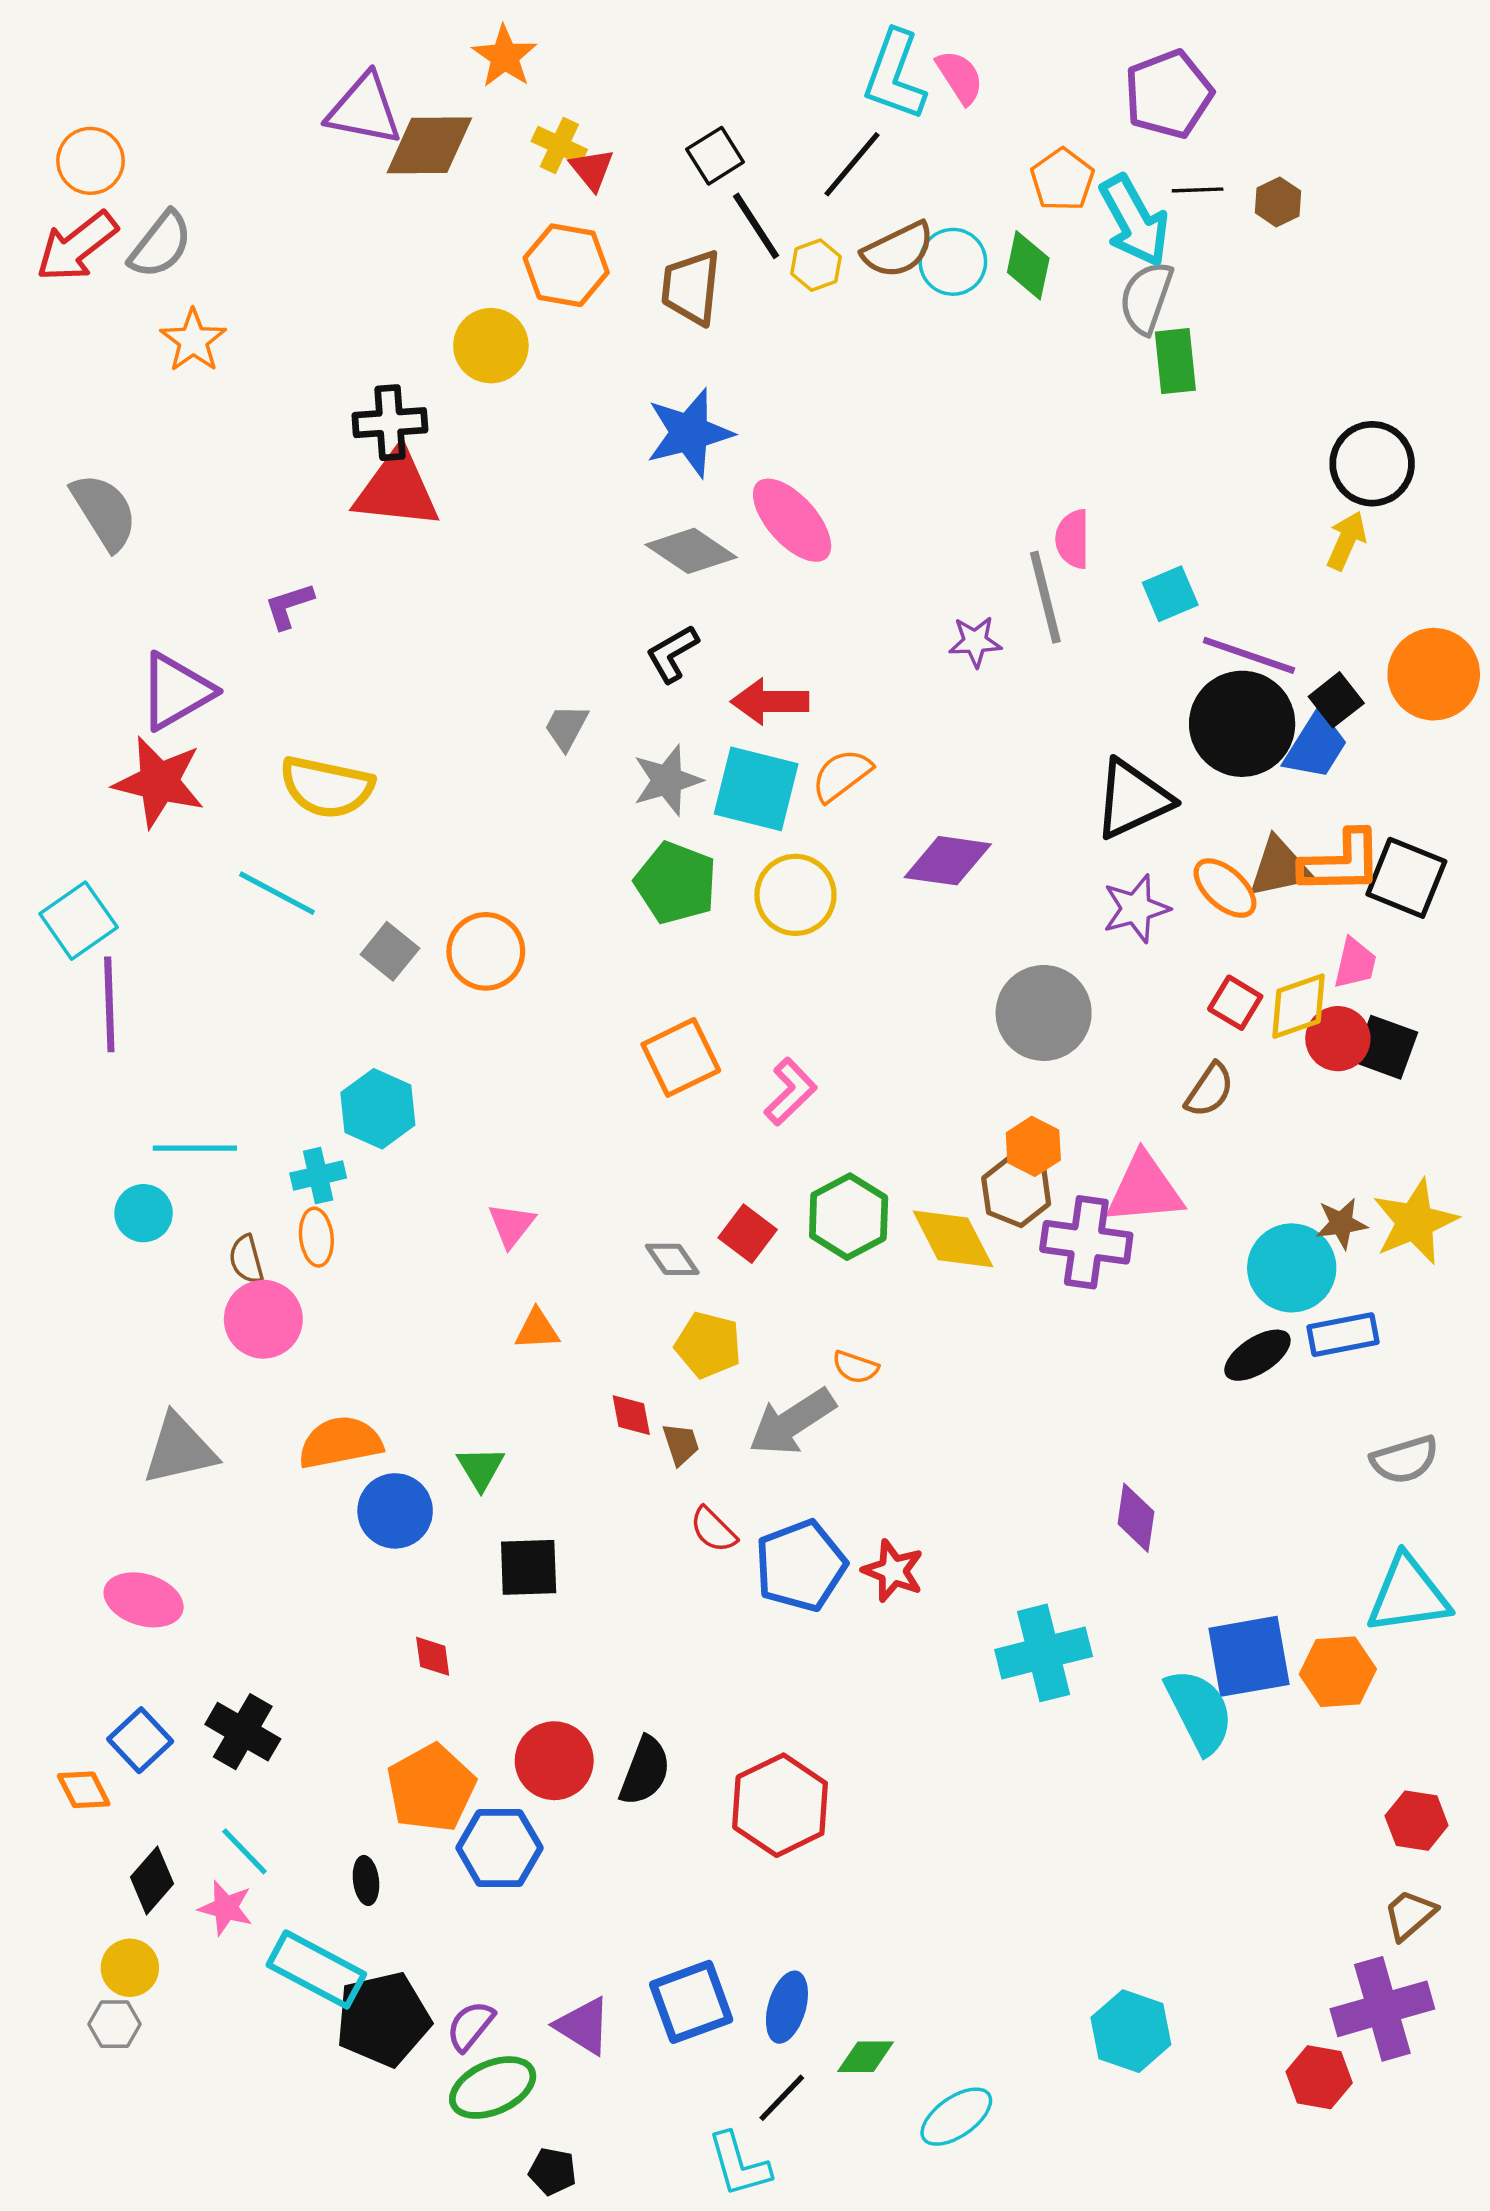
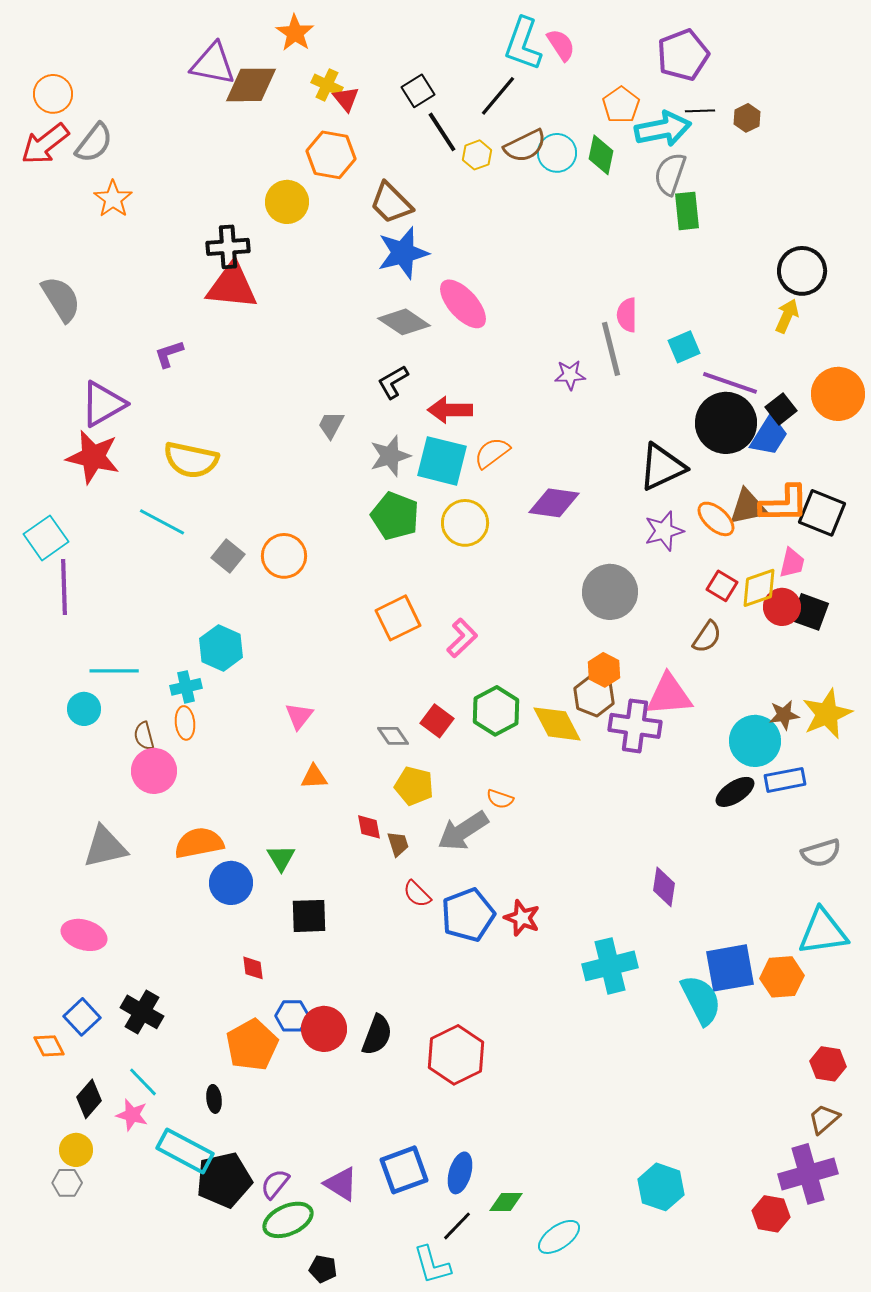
cyan arrow: (1134, 221) -> (663, 129), turned -72
brown trapezoid: (691, 287) -> (391, 203), moved, turned -51
blue hexagon: (499, 1848) -> (292, 1016), moved, size x0.7

